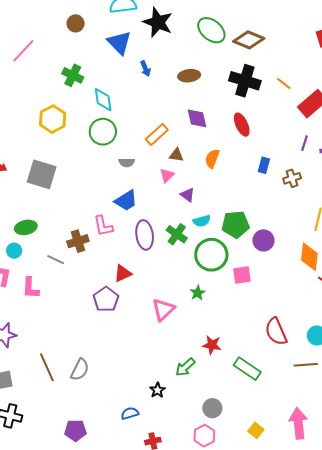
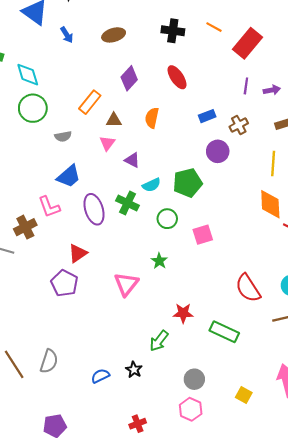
black cross: (245, 81) -> (173, 31), size x0.7
purple diamond: (197, 118) -> (129, 78), turned 65
blue rectangle: (264, 165) -> (207, 116), turned 63
purple circle: (263, 240) -> (218, 151), moved
green circle: (211, 255) -> (167, 219), size x0.6
blue semicircle: (130, 413) -> (100, 376), moved

